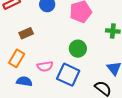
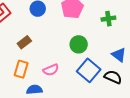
blue square: (68, 75) -> (89, 70), moved, turned 30

